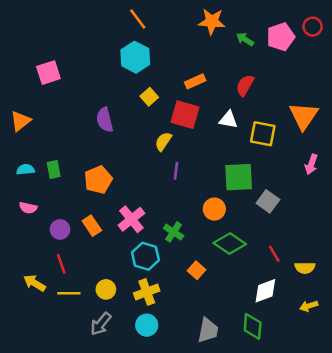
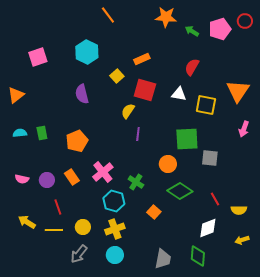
cyan hexagon: (135, 57) -> (87, 52), moved
orange rectangle: (195, 81) -> (142, 59), moved
gray square: (268, 201) -> (210, 158), turned -30
pink semicircle: (28, 208) -> (22, 179), moved
red line: (61, 264) -> (58, 207), moved

